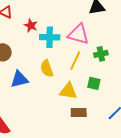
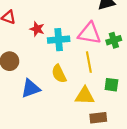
green cross: (101, 54) -> (114, 40), moved
yellow line: (75, 61) -> (89, 62), turned -30

